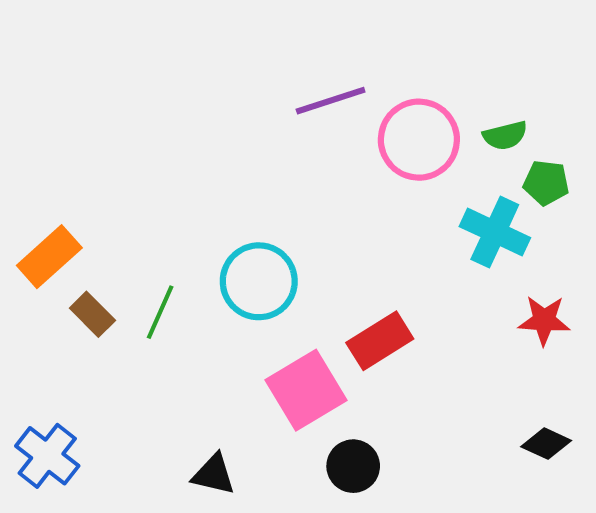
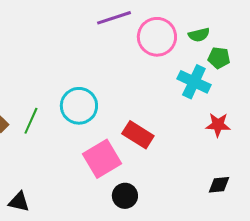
red rectangle: (380, 341) -> (138, 135), turned 64
black diamond: (546, 444) -> (219, 185), turned -30
black triangle: (214, 474) -> (19, 202), moved

